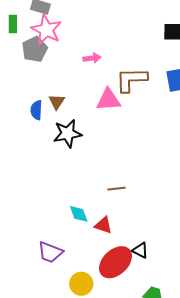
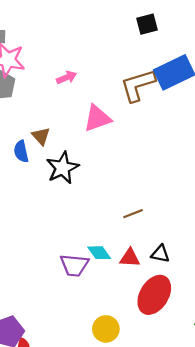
brown L-shape: (131, 80) -> (138, 85), moved
black triangle: (140, 250) -> (160, 254), moved
purple trapezoid: (50, 252) -> (74, 265), moved
yellow circle: (81, 284) -> (106, 329), moved

